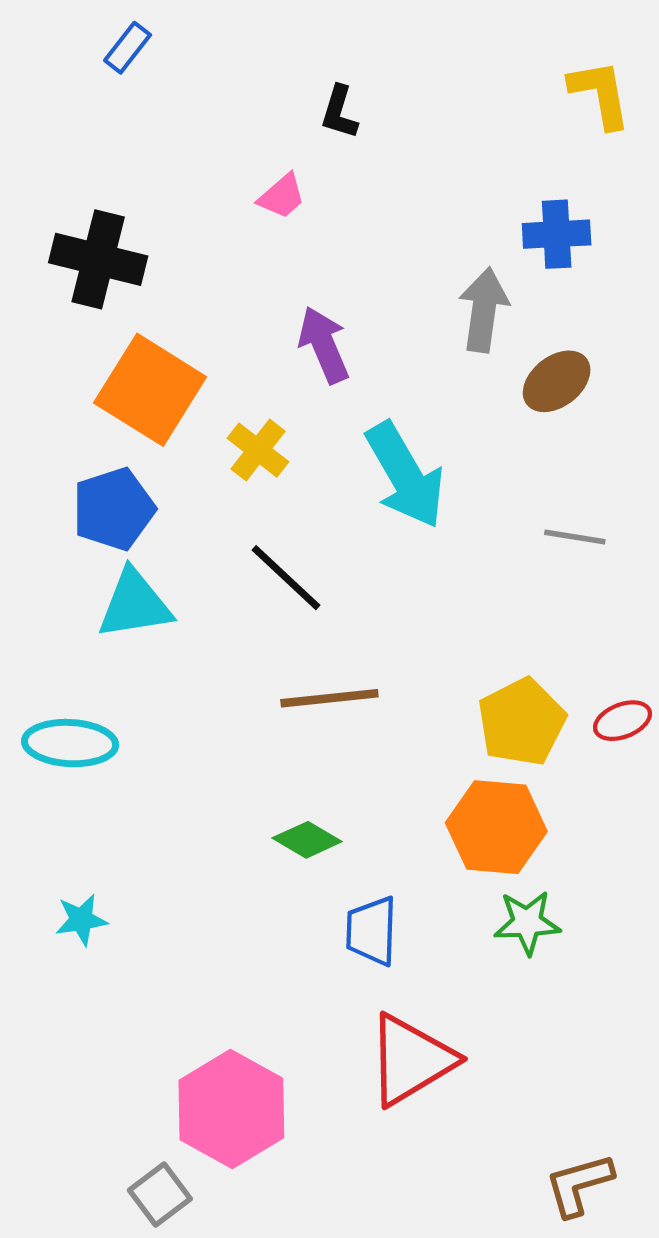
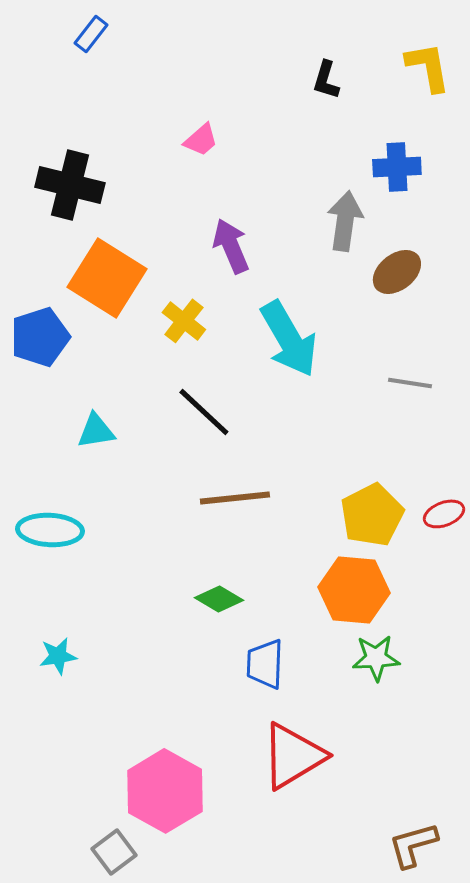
black L-shape: (339, 112) -> (326, 80), moved
blue pentagon: (114, 509) -> (40, 337), moved
cyan triangle: (135, 604) -> (96, 431), size x0.7

